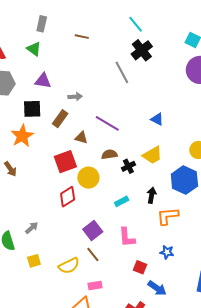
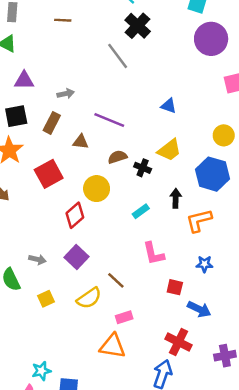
red square: (65, 162) -> (49, 174), moved
black cross: (128, 166) -> (143, 168), turned -32
gray arrow: (32, 228) -> (37, 259), turned 64
purple square: (93, 231) -> (76, 257), moved

